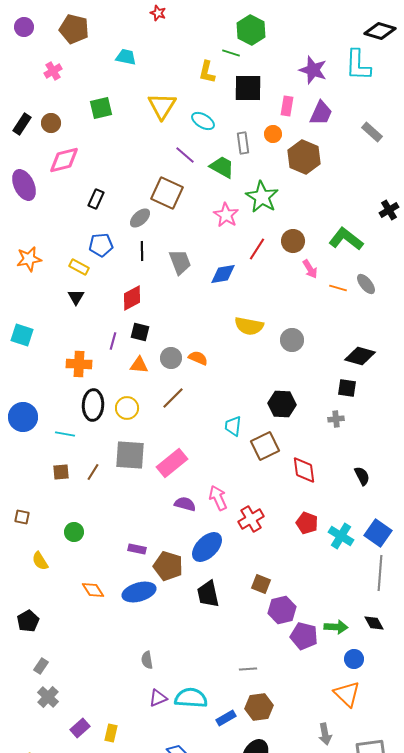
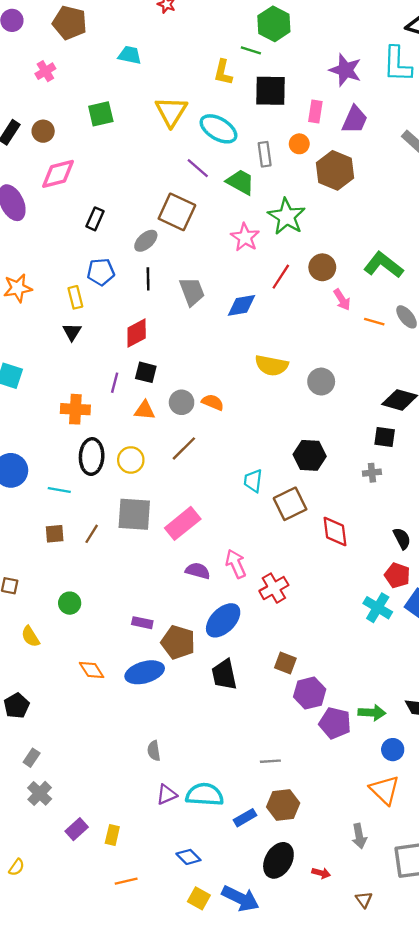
cyan ellipse: (203, 121) -> (218, 129), size x1.4
yellow rectangle: (79, 267) -> (75, 297), turned 48
red pentagon: (307, 523) -> (397, 575), moved

